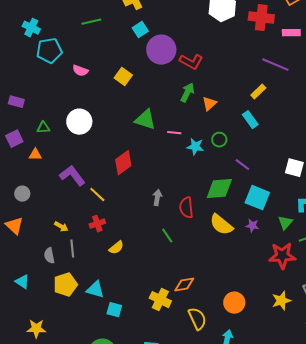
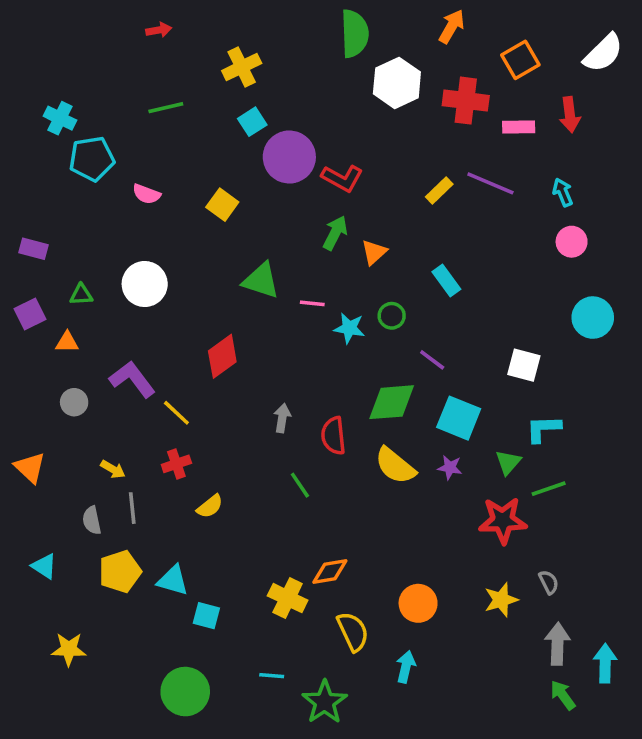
yellow rectangle: (258, 92) -> (439, 191), moved
gray circle: (22, 194) -> (74, 402), moved

